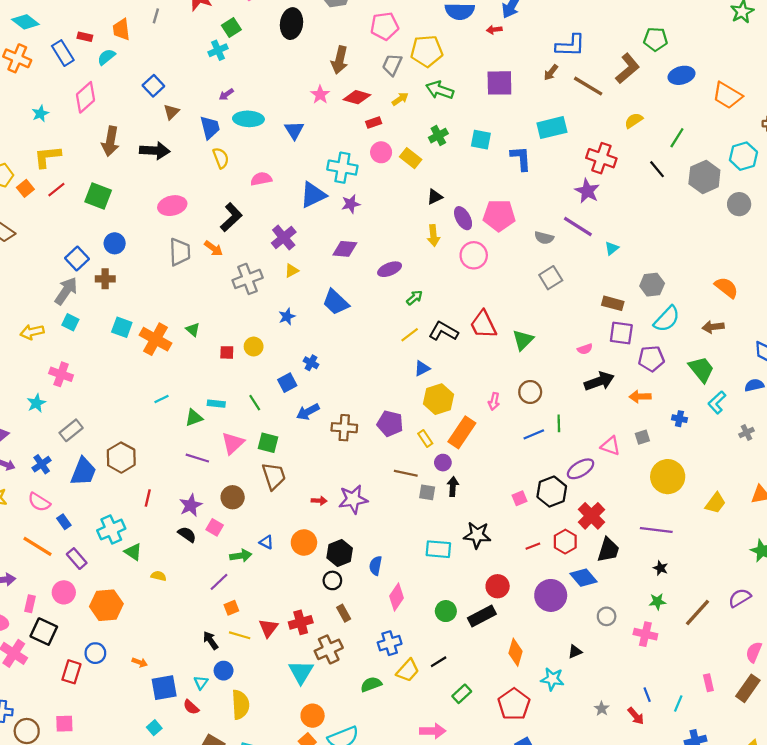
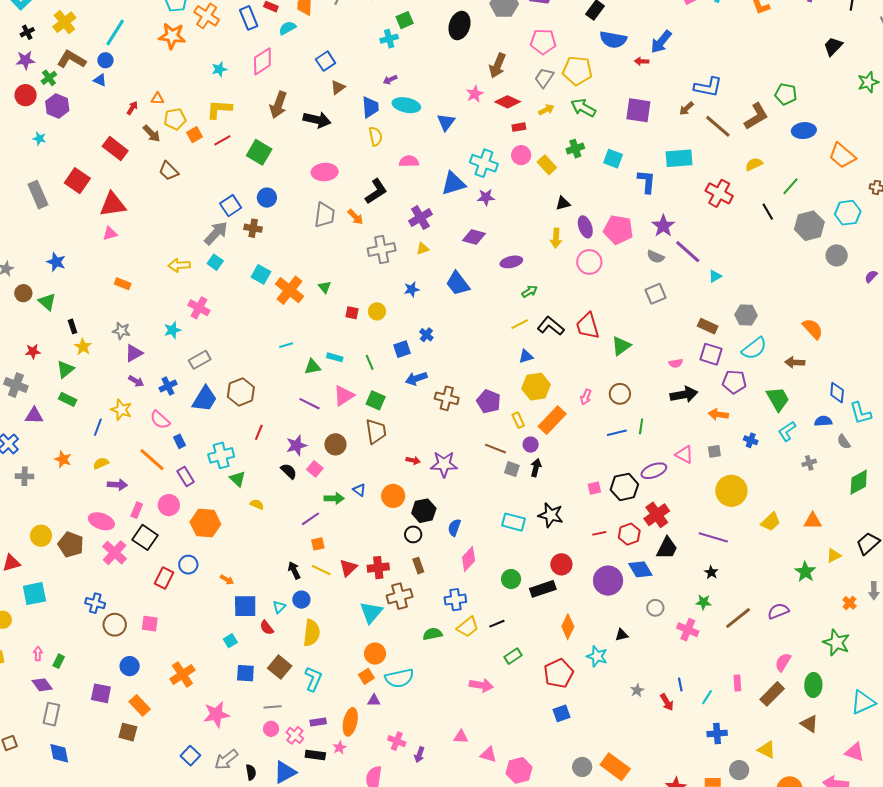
purple star: (587, 191) -> (663, 226), moved

